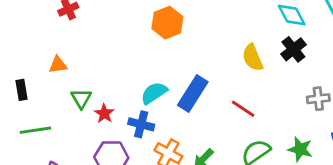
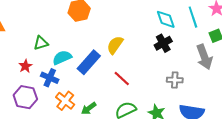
yellow semicircle: (253, 58) -> (115, 45), moved, turned 48
green triangle: (81, 98) -> (41, 43), moved, turned 35

